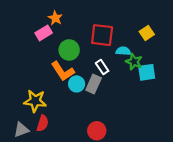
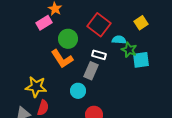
red square: (102, 35) -> (99, 25), turned 30
white rectangle: (102, 67) -> (99, 55), turned -40
cyan circle: (77, 84) -> (78, 91), moved

